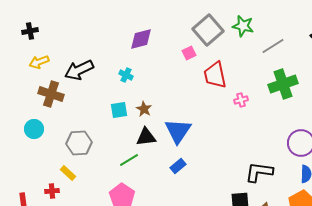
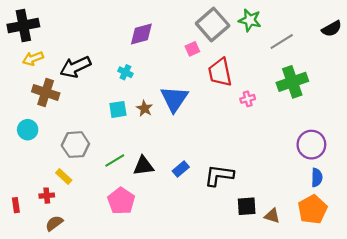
black cross: (30, 31) -> (23, 26), size x1.8
blue triangle: (178, 131) -> (174, 99), moved
black triangle: (146, 137) -> (143, 166), moved
green line: (129, 160) -> (115, 161), moved
black L-shape: (259, 172) -> (219, 175), moved

